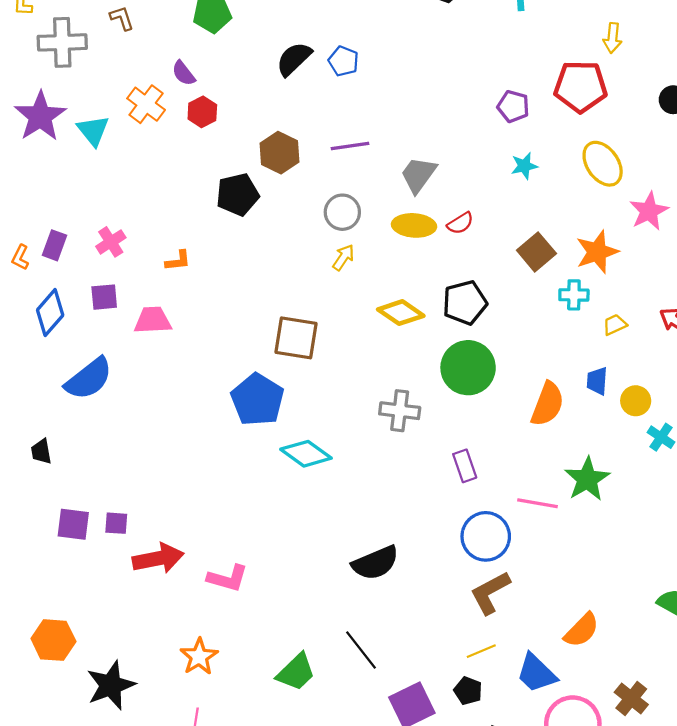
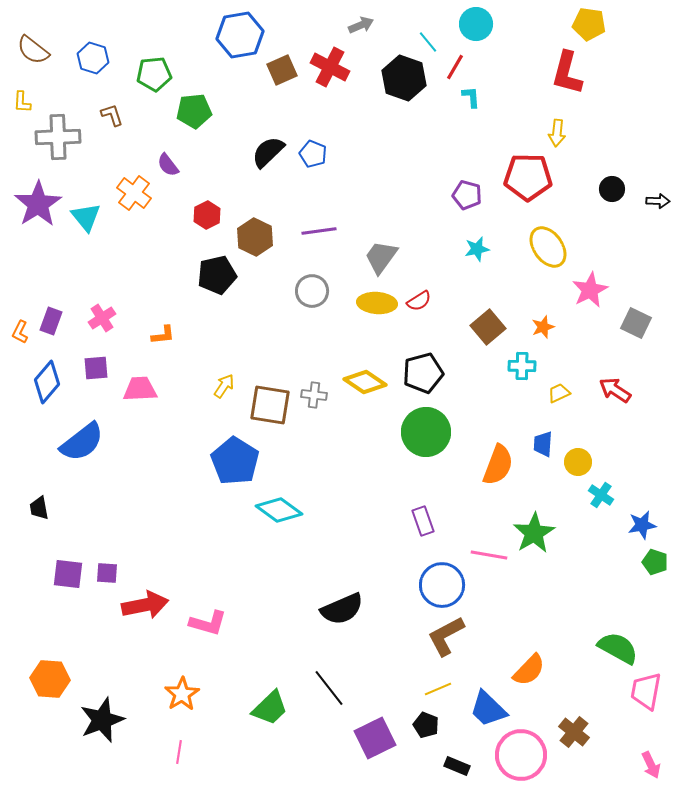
red hexagon: (202, 112) -> (207, 215), moved
orange star: (597, 252) -> (543, 327), size x0.6
yellow arrow: (343, 257) -> (224, 386), moved
gray cross: (400, 411) -> (314, 395), moved, size x0.7

